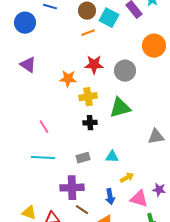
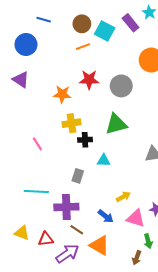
blue circle: (25, 23) -> (26, 45), moved
yellow cross: (88, 97) -> (72, 123), moved
cyan triangle: (112, 157) -> (104, 160), moved
cyan line: (43, 158) -> (36, 191), moved
gray rectangle: (83, 158) -> (78, 176), turned -56
blue arrow: (110, 197) -> (106, 216), turned -42

